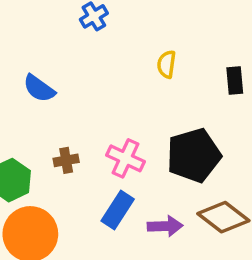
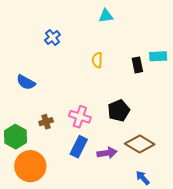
black pentagon: (194, 155) -> (119, 111), size x0.7

